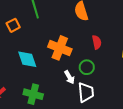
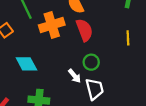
red semicircle: (97, 42) -> (84, 30), moved, size x1.5
orange cross: (60, 48) -> (52, 25), moved, turned -30

